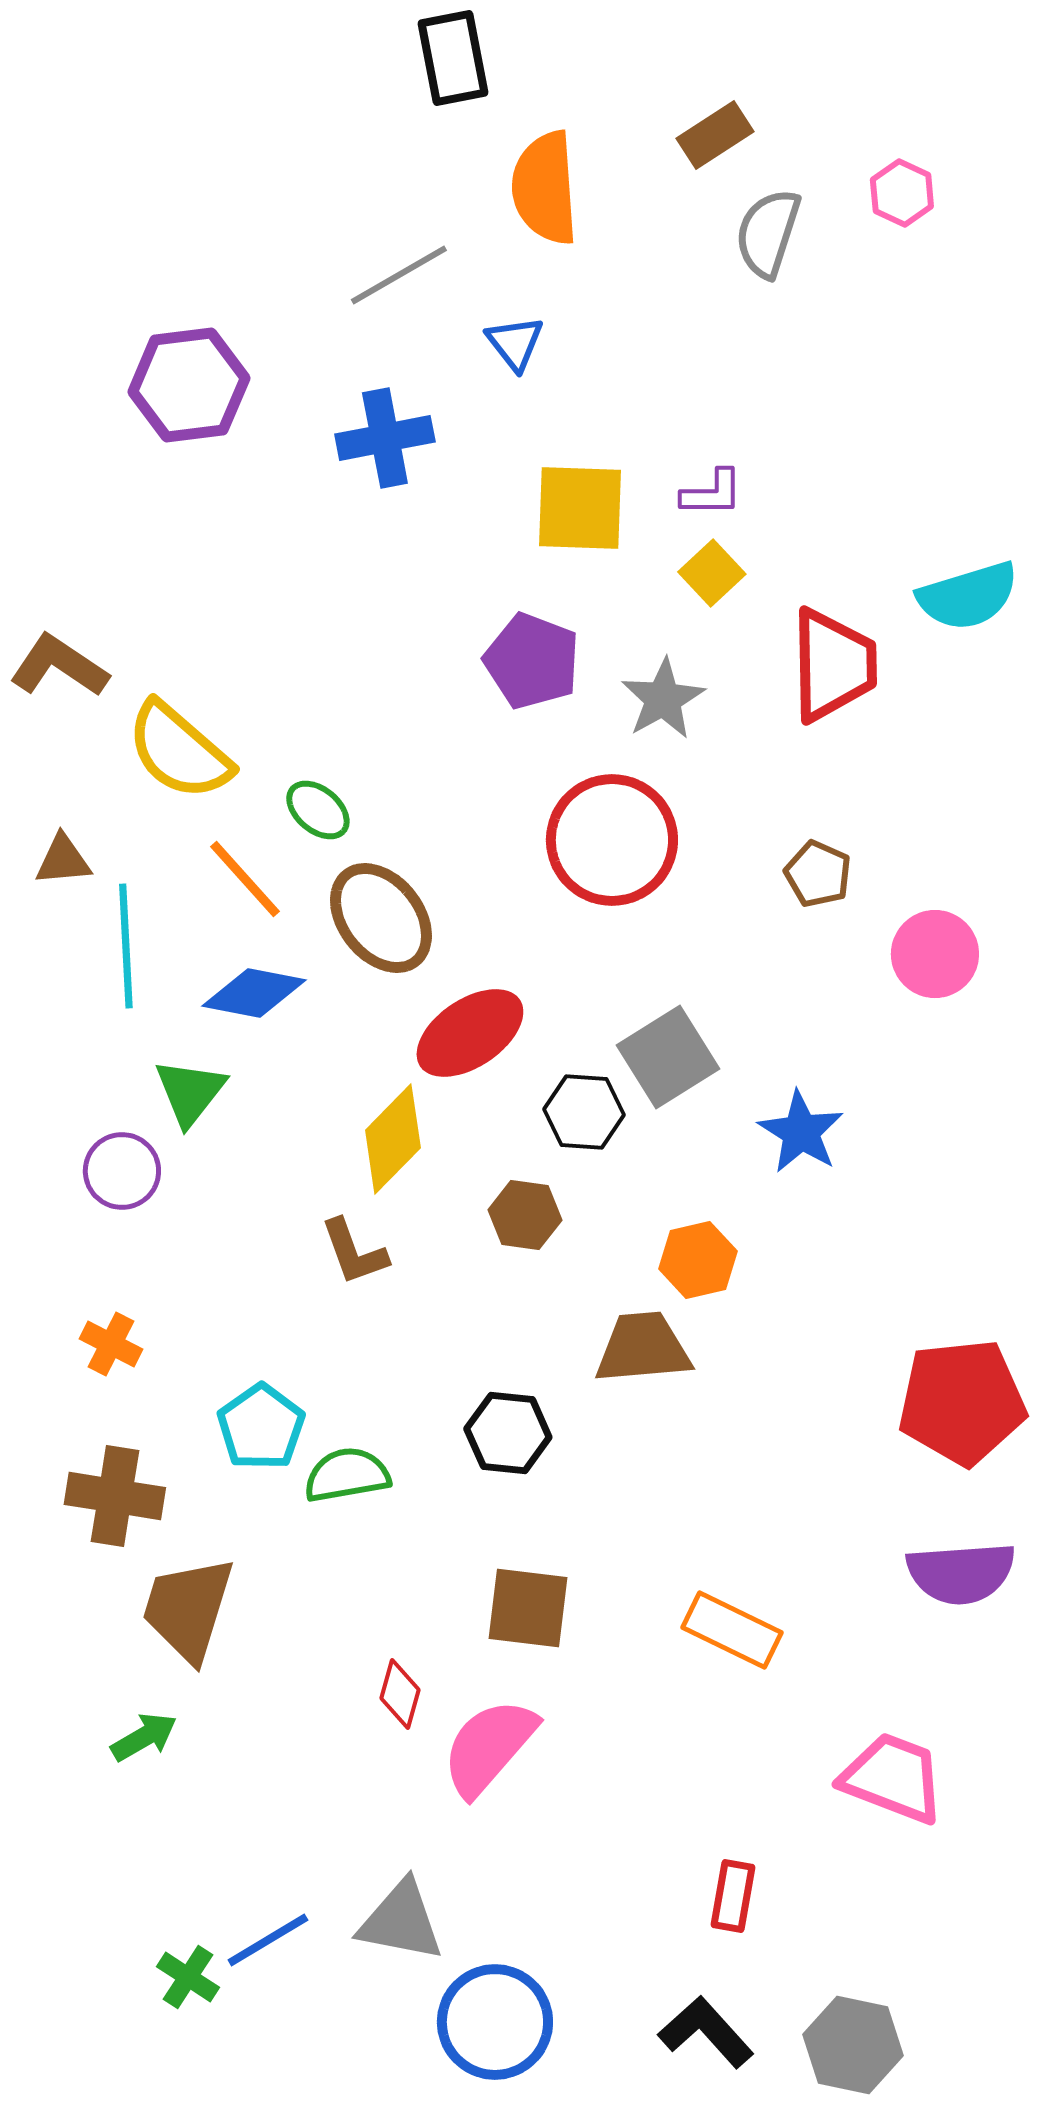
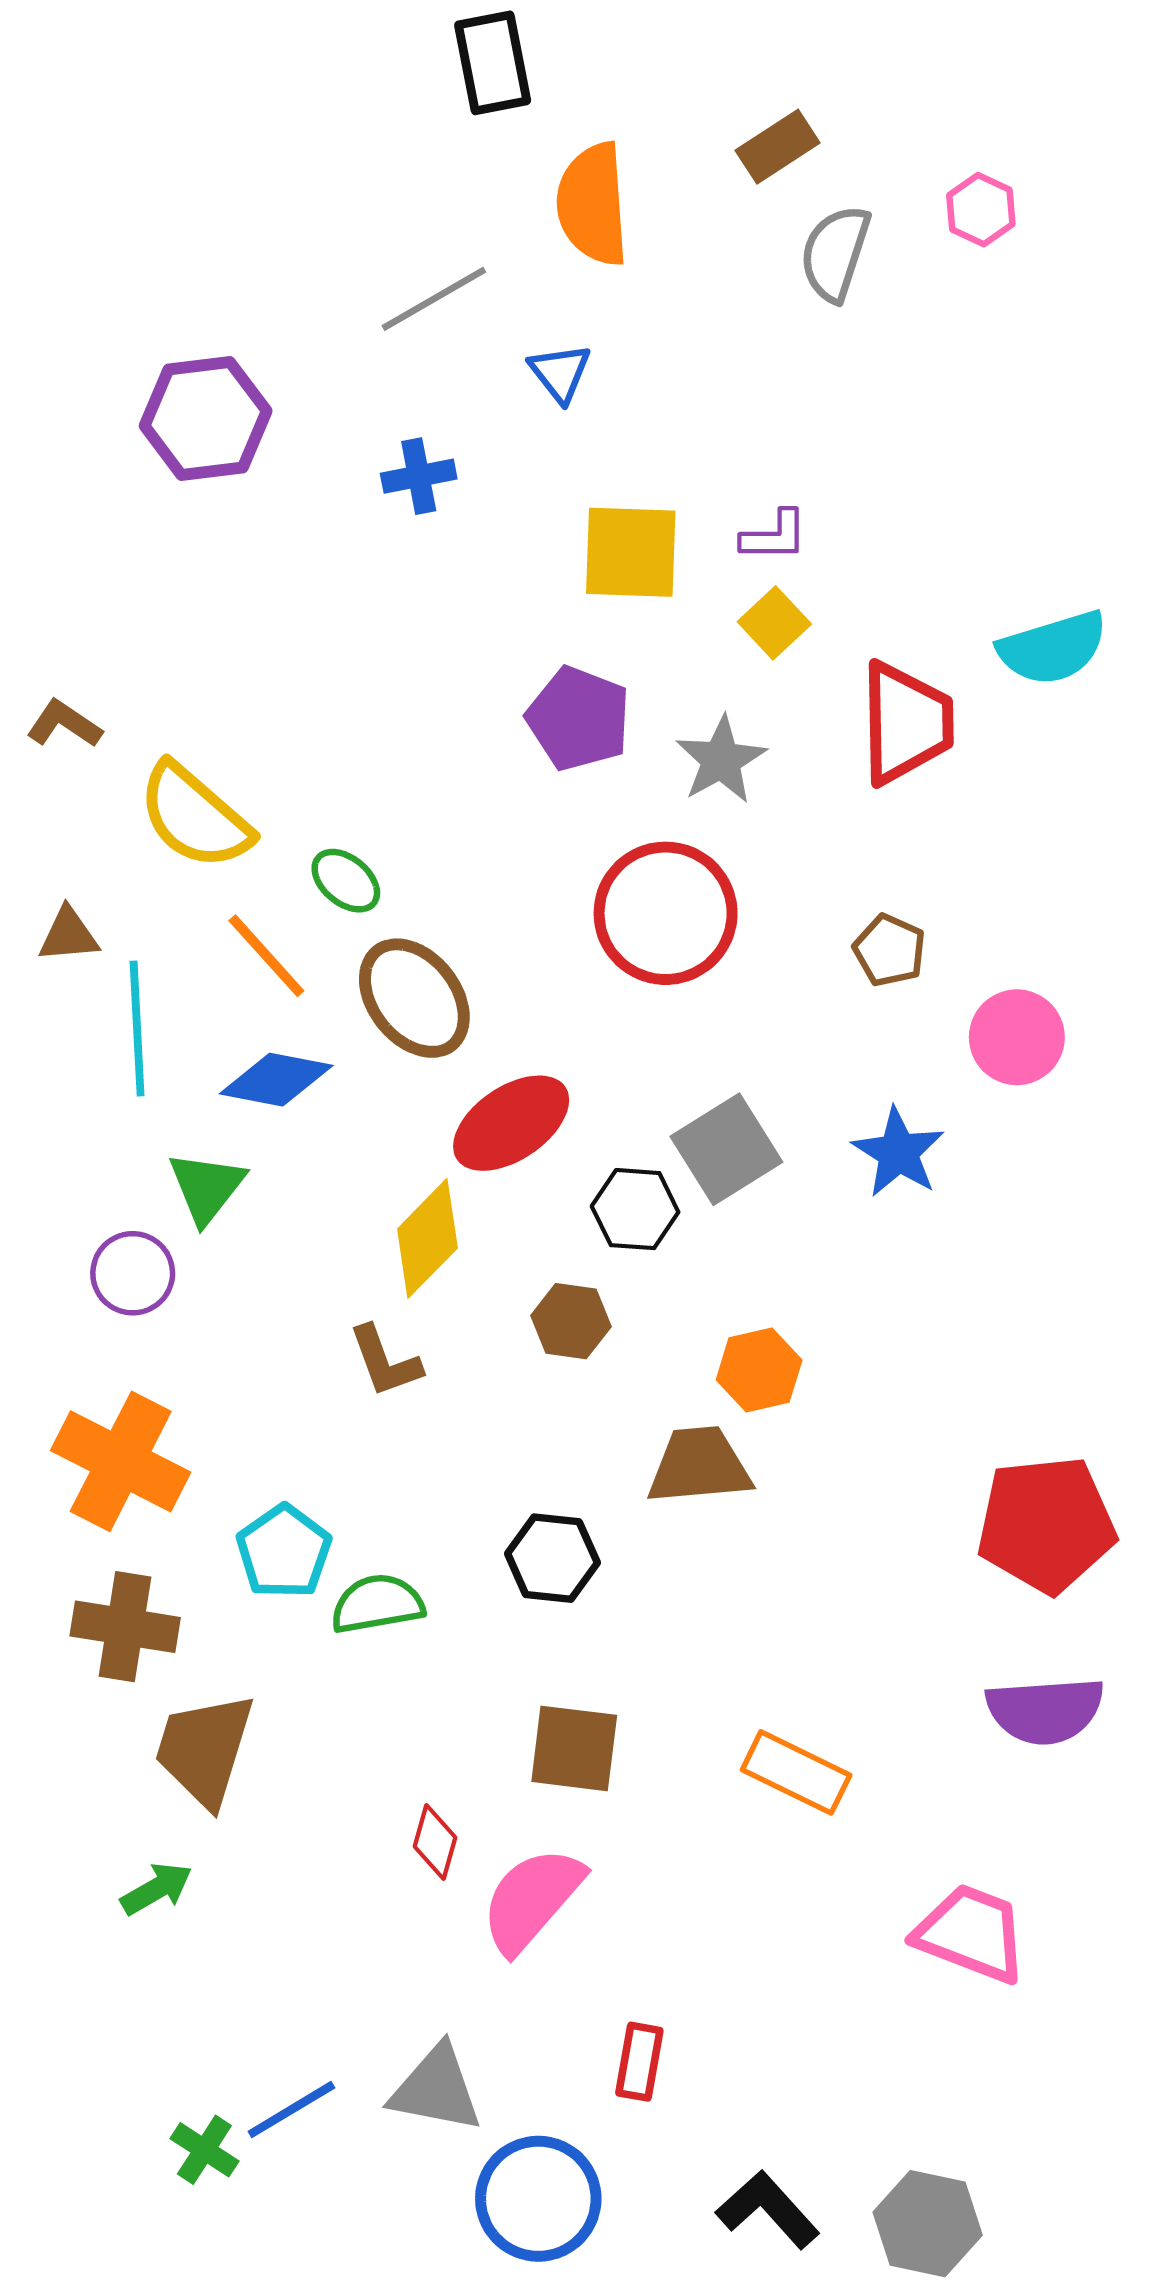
blue cross: (385, 438) -> (419, 476), size x0.7
brown L-shape: (59, 666) -> (64, 724), size x0.7
blue star: (801, 1132) -> (898, 1153), moved
orange cross: (111, 1344) -> (121, 1461), size x2.0
red rectangle: (733, 1896) -> (639, 2062), moved

